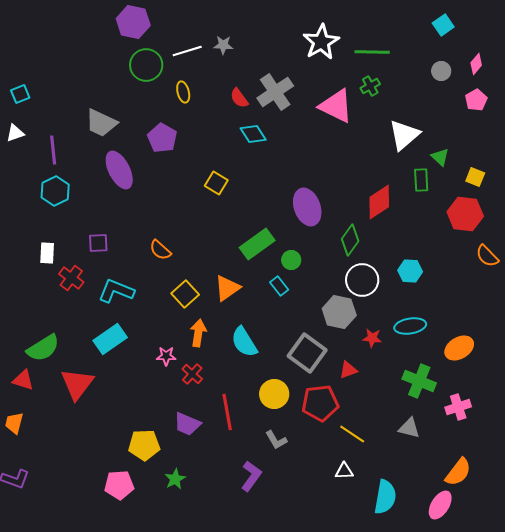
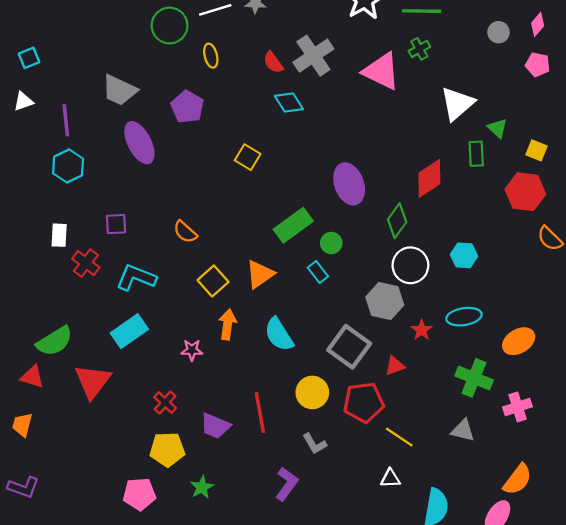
pink pentagon: (476, 100) -> (538, 65), turned -30
red star: (372, 338) -> (422, 330), turned 30
red cross: (192, 374) -> (165, 403), moved

